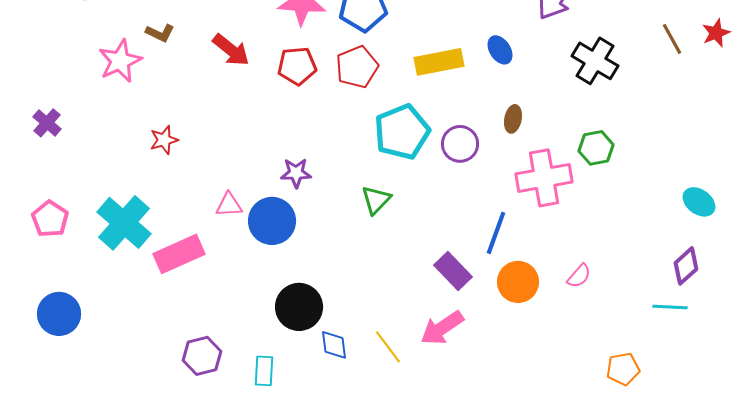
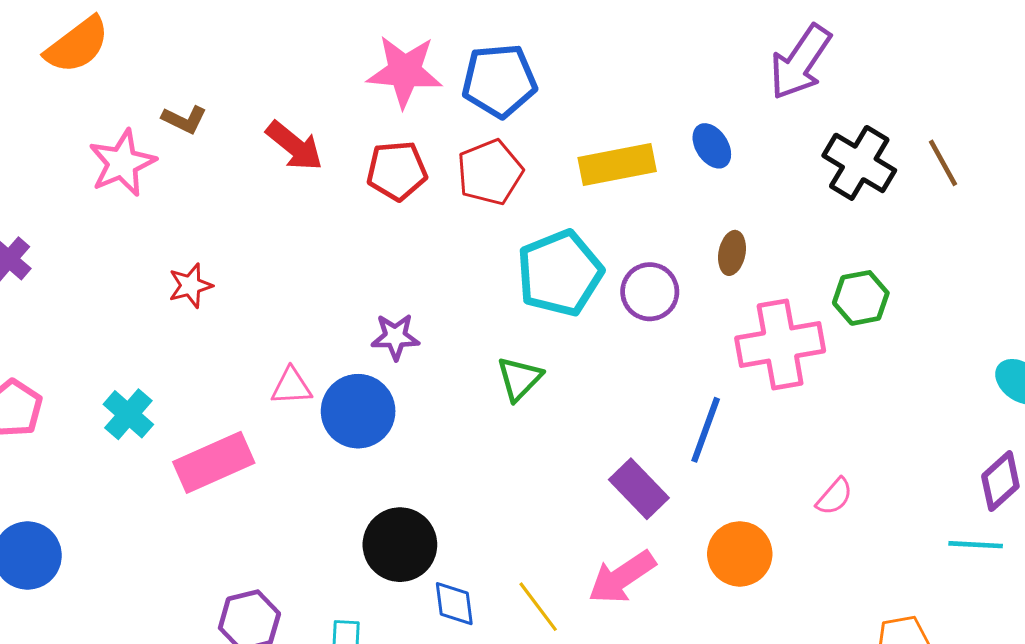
brown line: (672, 39) -> (943, 163), moved
cyan cross: (124, 223) -> (128, 414), size x0.6
orange circle: (518, 282) -> (740, 554), moved

